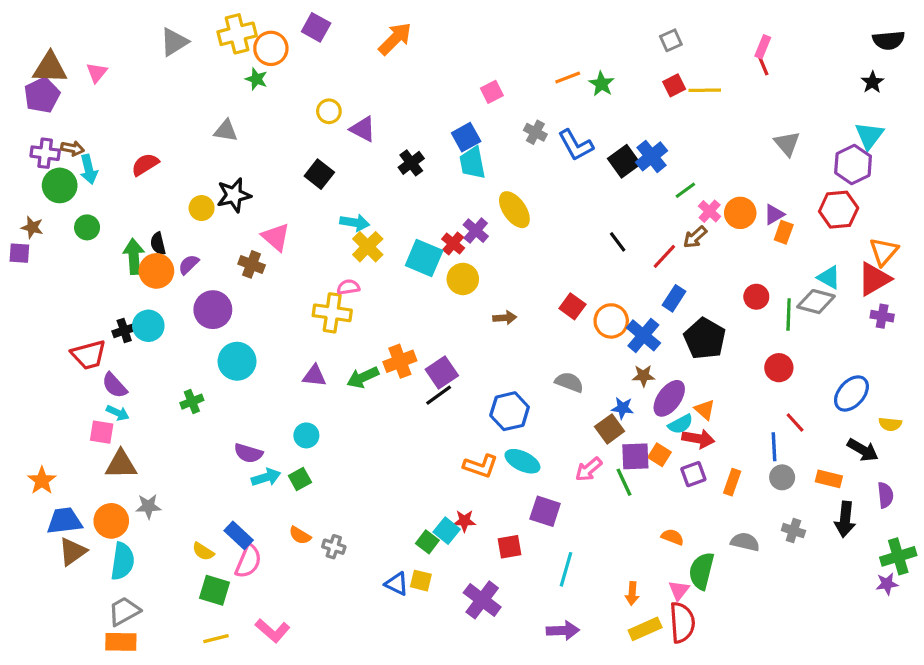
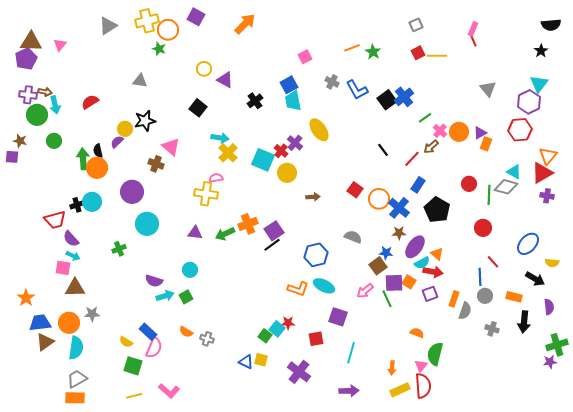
purple semicircle: (189, 264) -> (117, 142), moved
gray semicircle: (745, 542) -> (465, 311), moved, turned 96

